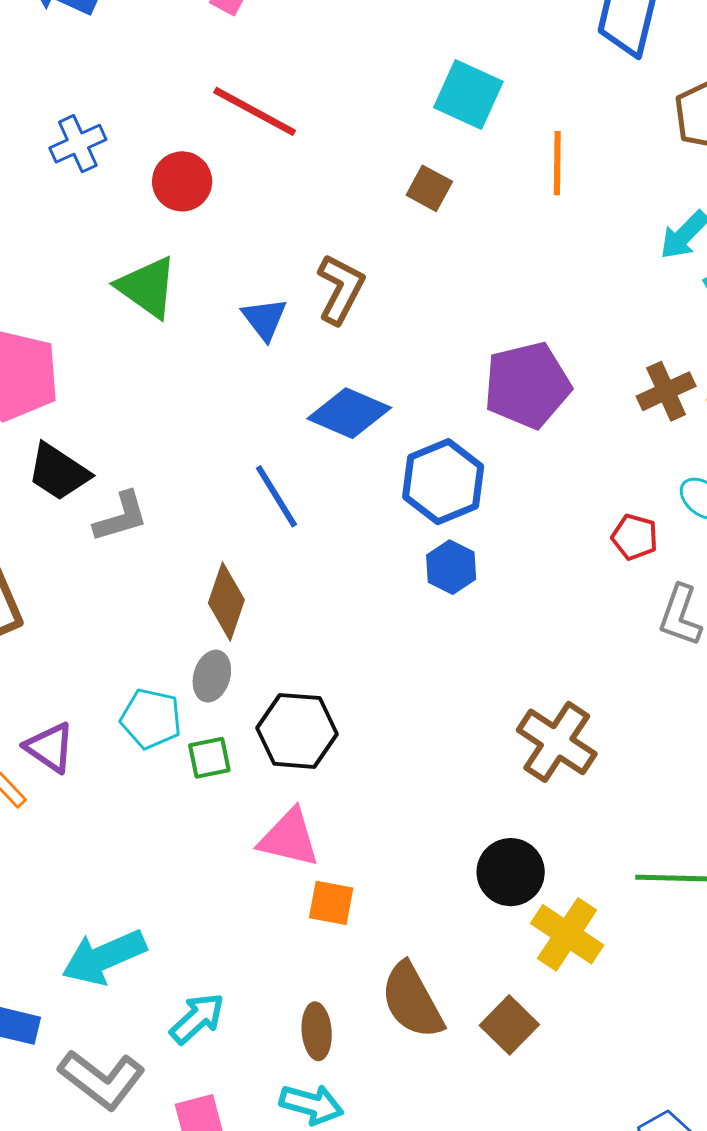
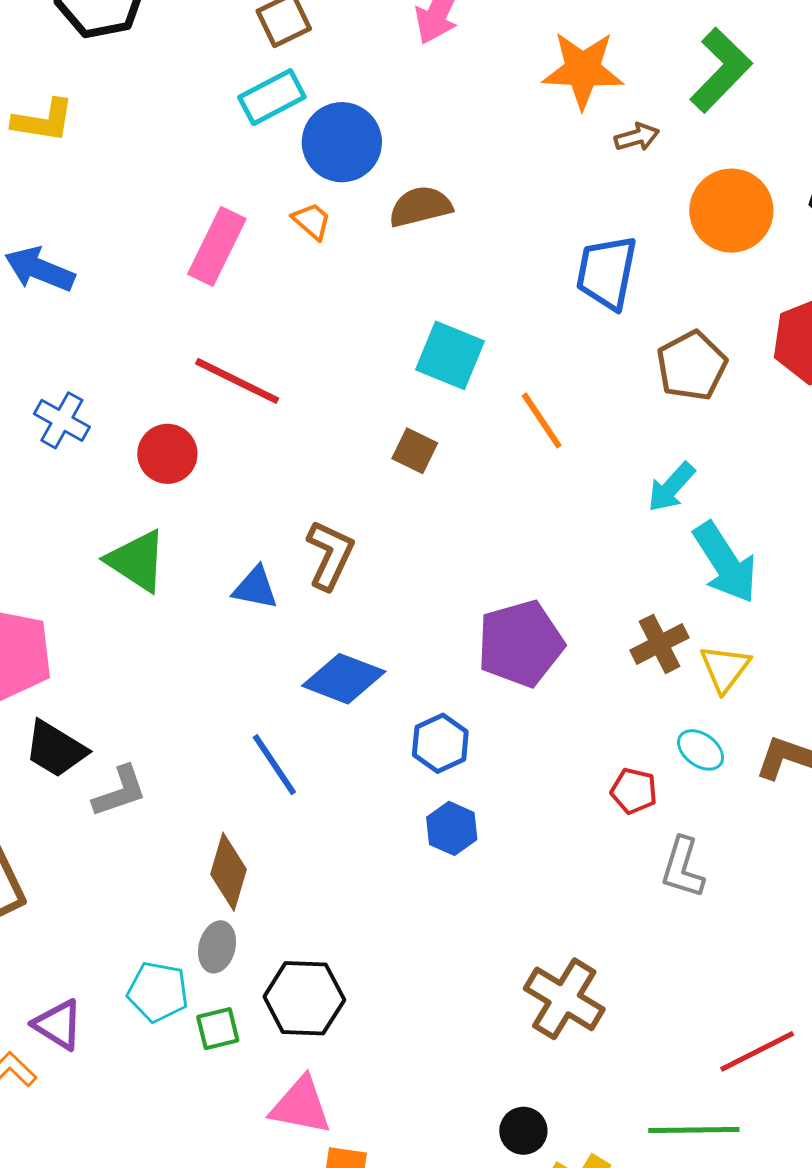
blue cross: (78, 144) -> (62, 420), turned -34
orange line: (557, 163) -> (542, 420), turned -32
blue triangle: (265, 319) -> (255, 588), turned -39
blue hexagon: (443, 482) -> (440, 743), size x0.7
black circle: (511, 872) -> (523, 1131), size x0.7

